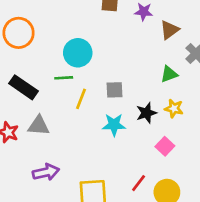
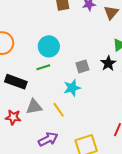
yellow line: (81, 99) -> (59, 110), moved, turned -42
black star: (146, 113) -> (108, 63), moved
cyan star: (114, 125) -> (72, 88), moved

